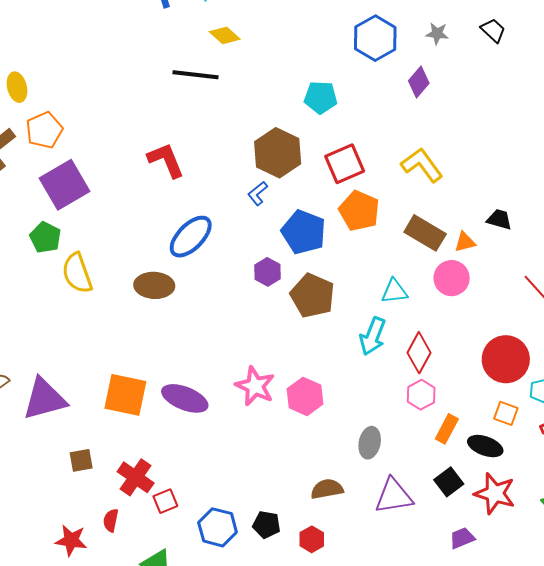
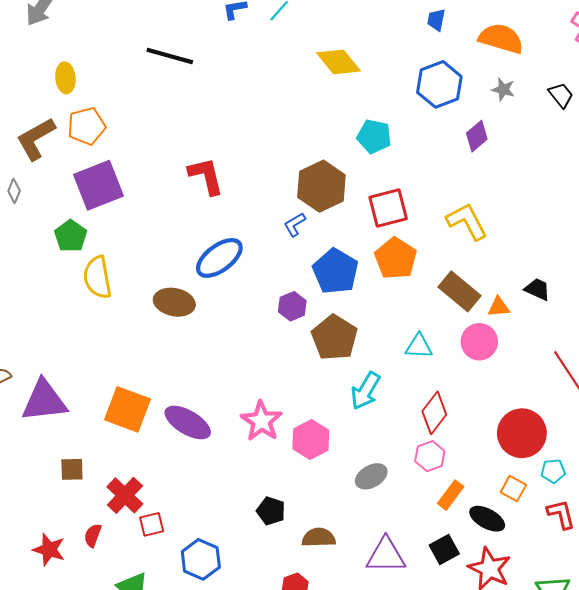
yellow diamond: (225, 35) -> (338, 62), moved, size x1.4
black line: (196, 75) -> (170, 56), moved
cyan arrow: (373, 336) -> (365, 391), moved
gray ellipse: (370, 443) -> (371, 476), moved, turned 40
black pentagon: (267, 525) -> (271, 511), moved

